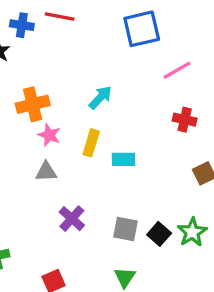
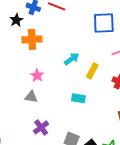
orange cross: (33, 104) -> (32, 39), moved
yellow rectangle: (91, 143) -> (92, 71), moved

